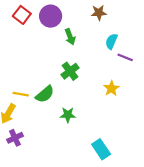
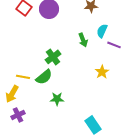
green arrow: (70, 37) -> (83, 40), moved
green cross: (70, 71) -> (53, 57), moved
green star: (68, 115) -> (57, 99), moved

